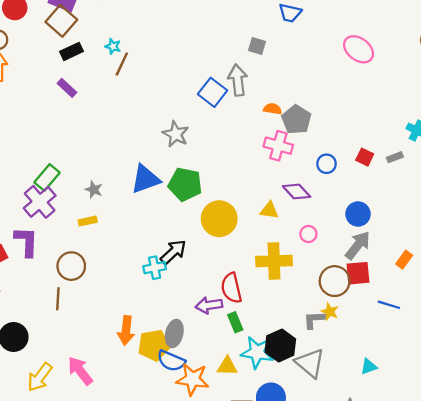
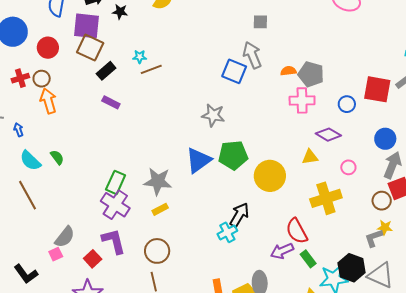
brown line: (122, 64) -> (151, 69), turned 60
red square: (365, 157) -> (377, 89), size x1.8
gray star: (94, 190) -> (158, 181), size x1.8
brown circle: (335, 281) -> (382, 201), size x0.7

